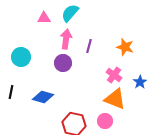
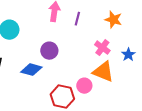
purple circle: (63, 63) -> (49, 51), moved
pink circle: (105, 121) -> (84, 86), moved

